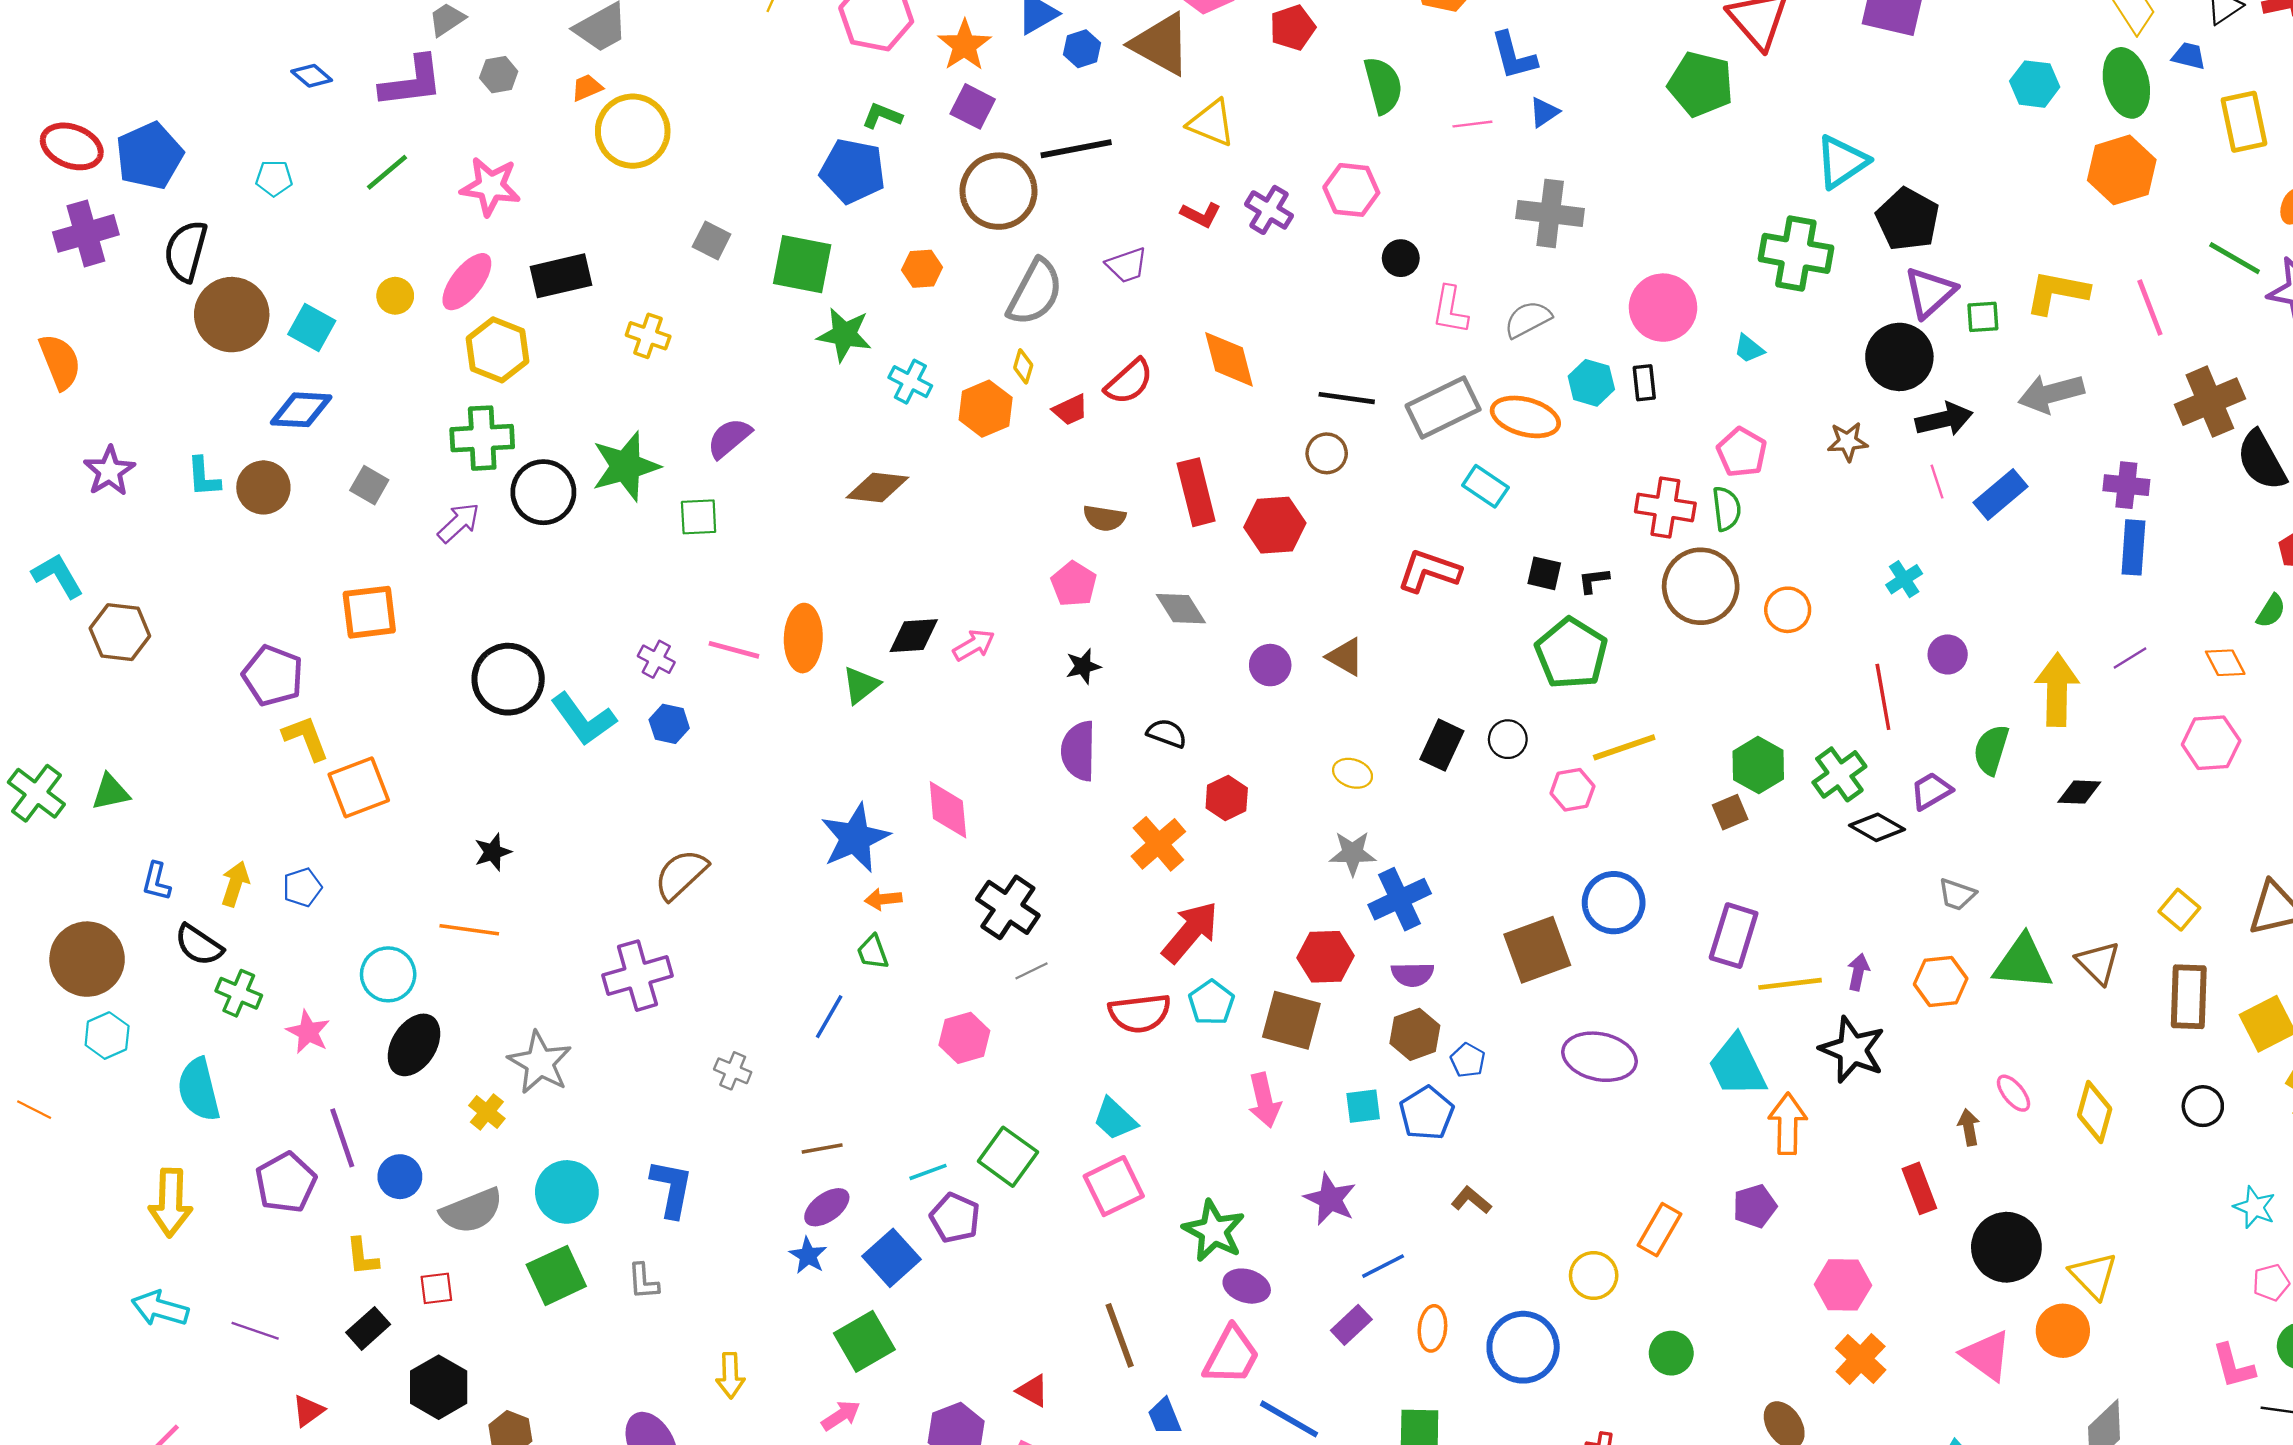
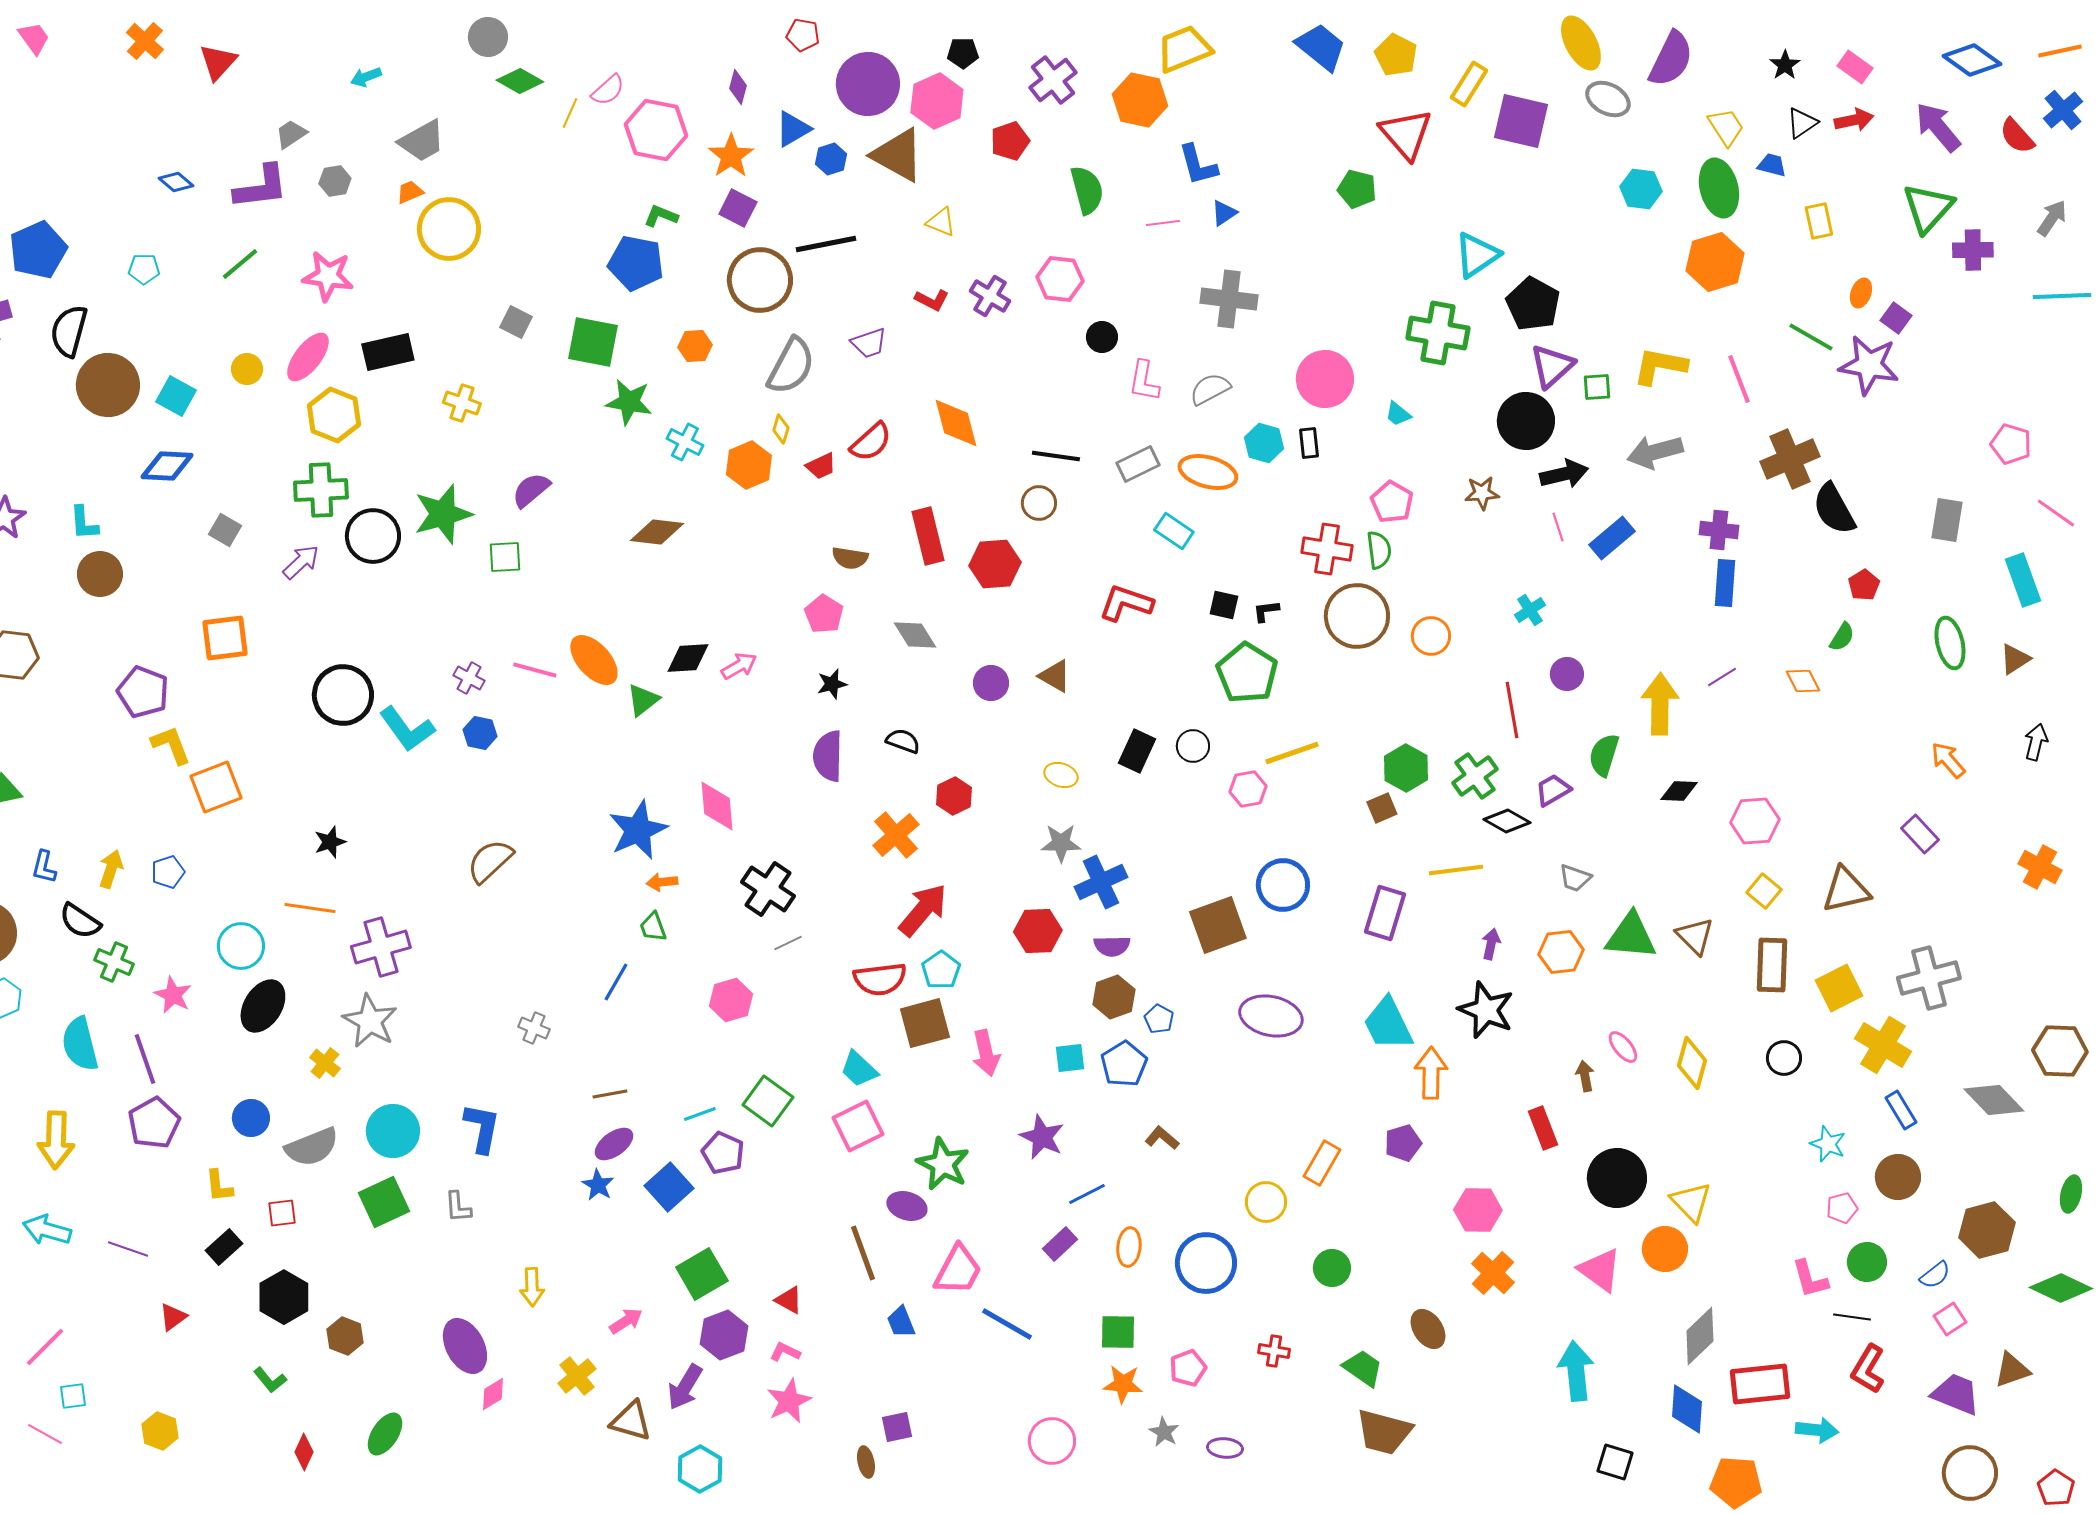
green pentagon: (1701, 84) -> (1357, 189), size x0.7
yellow rectangle: (2244, 122) -> (1819, 221), size x0.7
yellow triangle: (1211, 123) -> (941, 222), size x0.7
gray rectangle: (1443, 408) -> (1138, 464), size x0.7
brown circle: (263, 487) -> (100, 574), moved
orange ellipse: (803, 638) -> (594, 660), turned -44
pink hexagon: (2211, 743) -> (1755, 821), moved
purple cross: (637, 976) -> (381, 947), moved
yellow line: (1790, 984) -> (1456, 870), moved
brown square: (1291, 1020) -> (925, 1023), moved, turned -30
purple line: (342, 1138) -> (145, 1059), moved
purple ellipse: (1247, 1286) -> (907, 1206), moved
green square: (864, 1341) -> (702, 1274), moved

